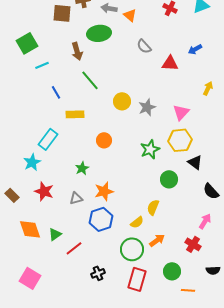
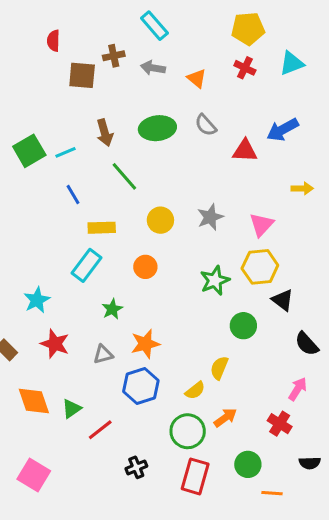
orange triangle: (130, 15) -> (197, 78), moved
green ellipse: (99, 33) -> (157, 128), moved
green square: (27, 43) -> (29, 151), moved
blue arrow: (195, 49) -> (283, 130), size x1.5
cyan line: (42, 65) -> (65, 152), moved
yellow arrow: (208, 88) -> (302, 188), turned 64
yellow circle: (122, 101) -> (160, 220), moved
cyan rectangle: (48, 139) -> (87, 265), moved

